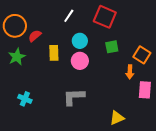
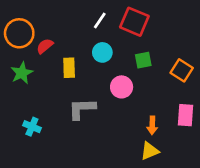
white line: (69, 16) -> (100, 20), moved
pink circle: (80, 61) -> (122, 87), moved
orange arrow: (130, 72) -> (152, 125), moved
gray L-shape: (74, 97) -> (82, 109), moved

